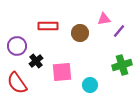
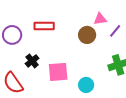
brown circle: (80, 33) -> (87, 35), moved
purple circle: (17, 46) -> (12, 35), moved

